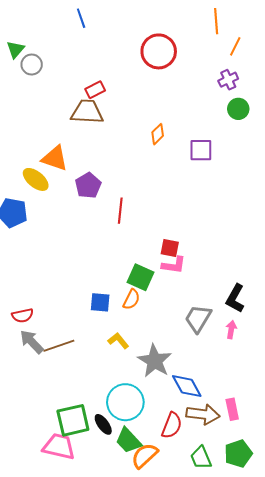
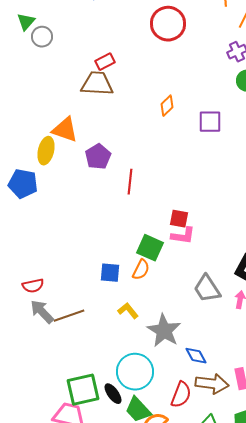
yellow ellipse: (36, 179) -> (46, 151), turned 64
gray trapezoid: (198, 319) -> (207, 289), turned -64
blue diamond: (187, 386) -> (196, 356), size x0.7

